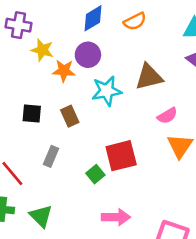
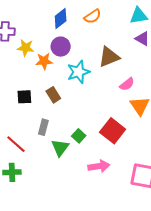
red square: (121, 156) -> (113, 131), moved, turned -30
green triangle: (41, 216) -> (60, 148), moved, turned 30

